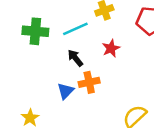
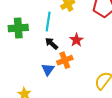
cyan line: (75, 29) -> (48, 21), turned -48
red star: (111, 48) -> (76, 40), moved

